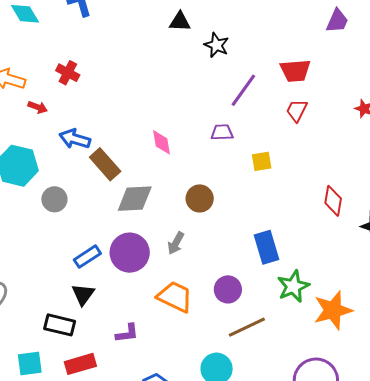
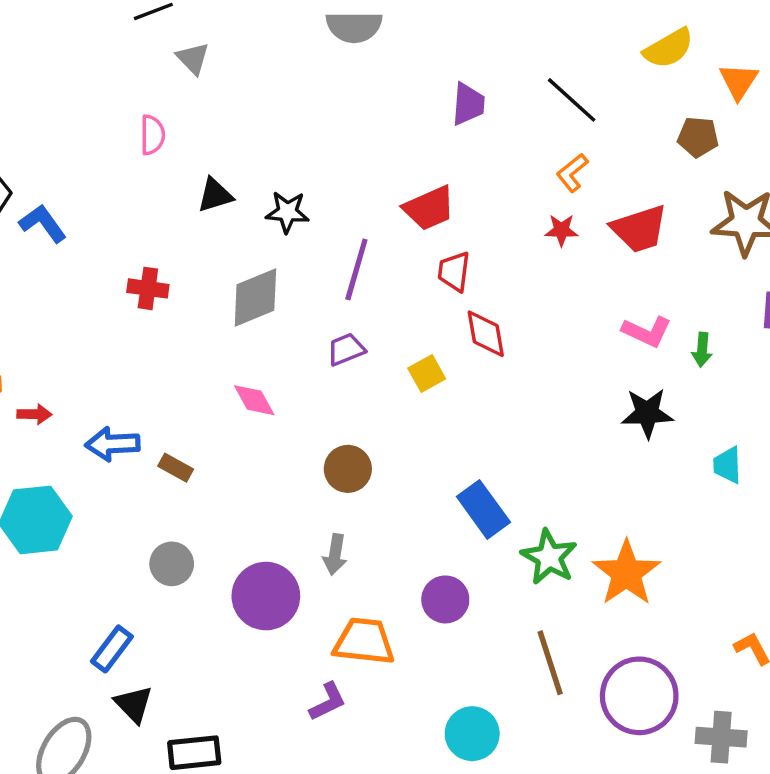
red cross: (68, 73) -> (148, 288), moved
brown rectangle: (105, 164) -> (176, 468), size x0.6
gray circle: (54, 199) -> (172, 564), moved
gray diamond: (135, 199) -> (255, 297), moved
red diamond: (333, 201) -> (486, 334), moved
blue rectangle: (87, 257) -> (112, 649), moved
black triangle: (83, 294) -> (134, 704), moved
brown line: (247, 327) -> (550, 663), moved, turned -63
purple L-shape: (127, 333) -> (328, 702), moved

